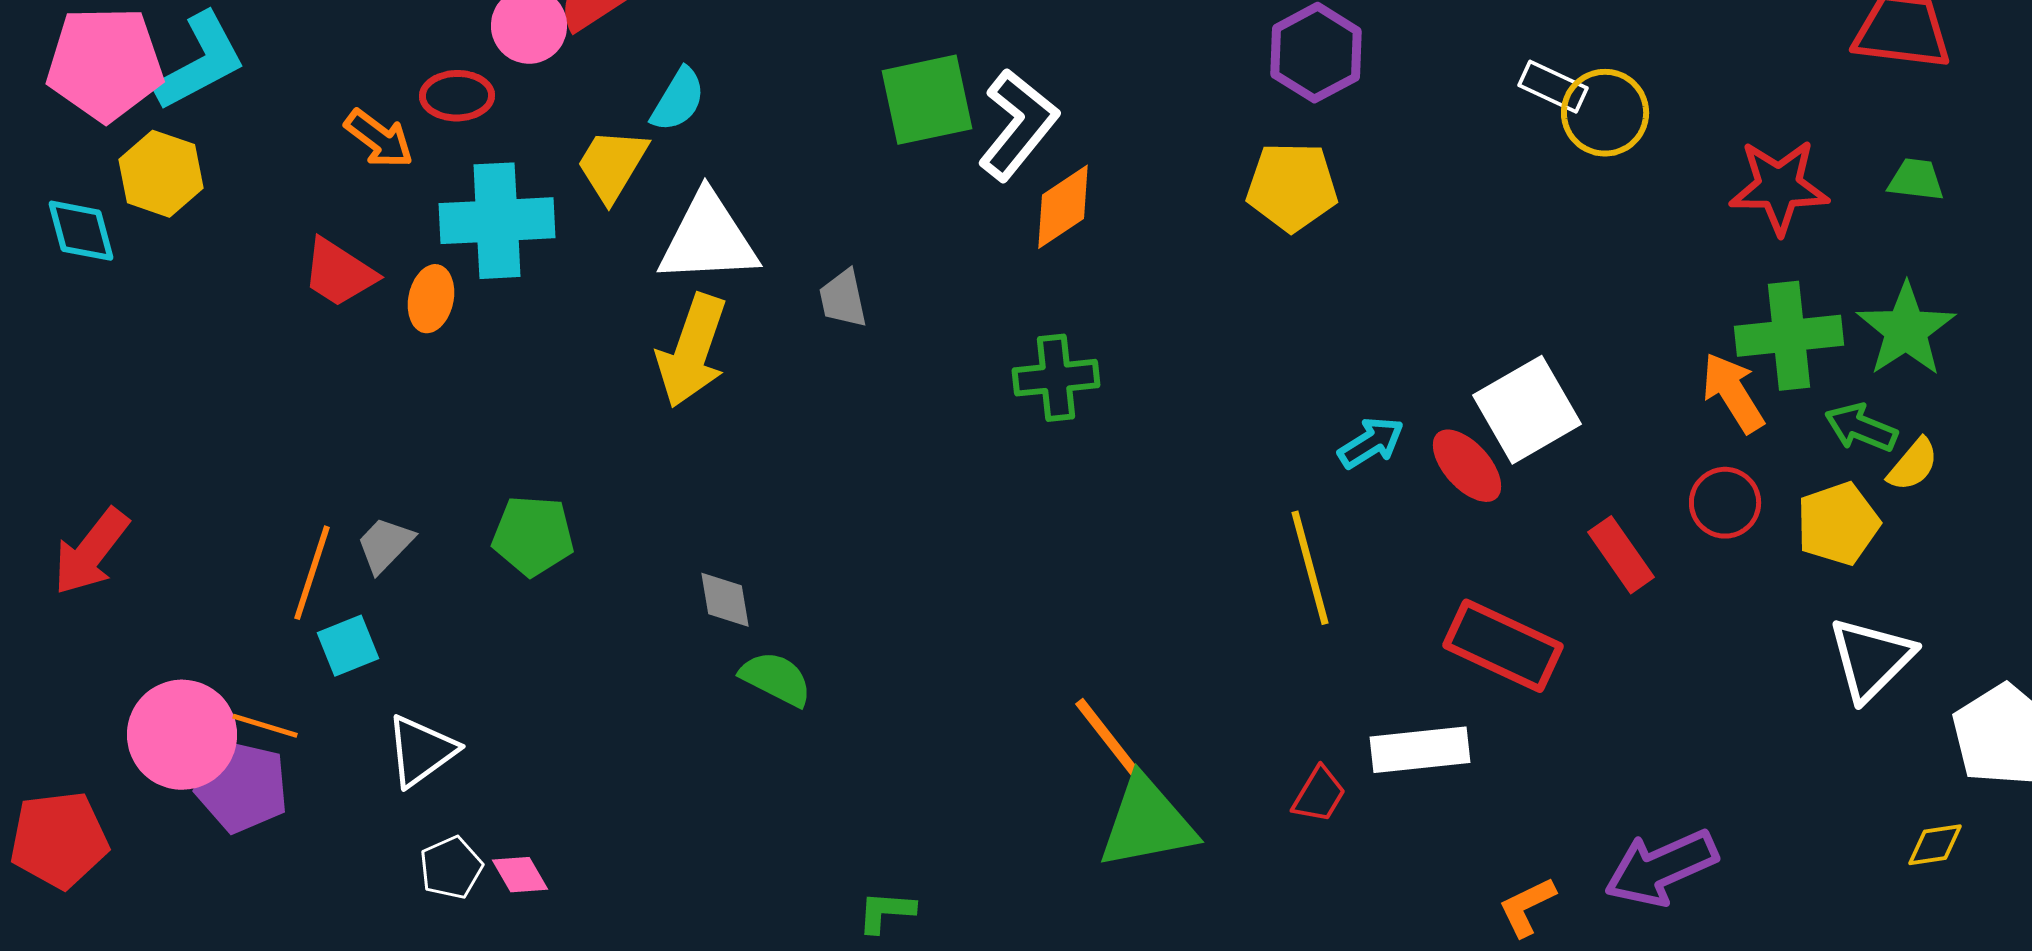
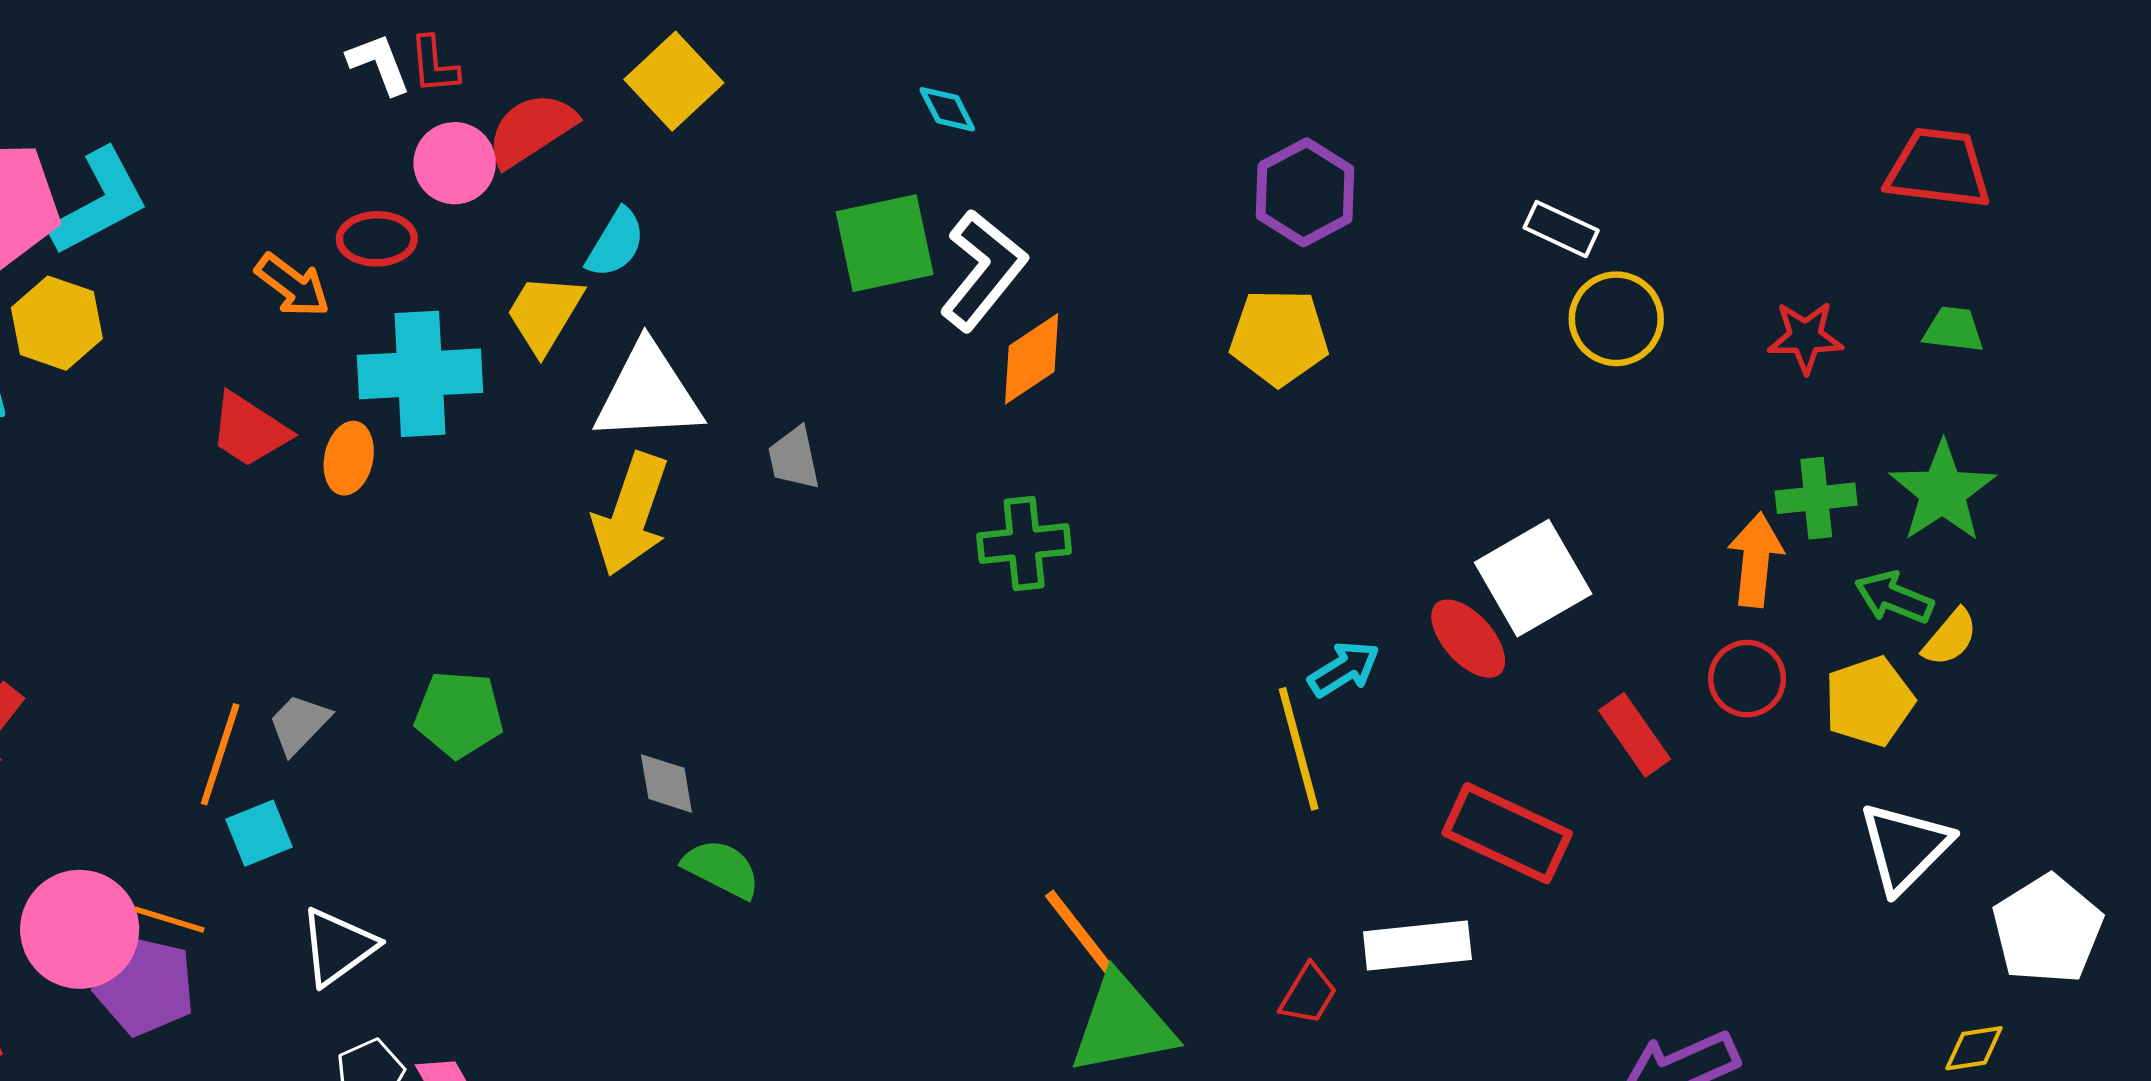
yellow circle: (1605, 113) -> (1616, 319), moved
red star: (1779, 187) -> (1805, 337), size x0.7
green cross: (1789, 336) -> (1816, 498), size x0.7
orange arrow: (1733, 393) -> (1756, 560), turned 38
cyan arrow: (1371, 443) -> (1344, 669), moved

